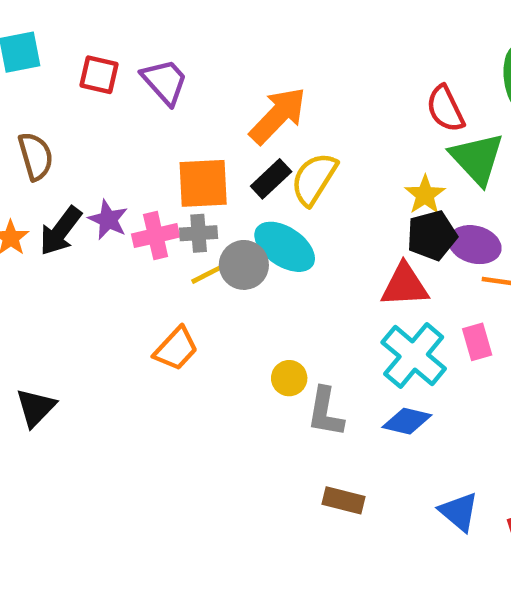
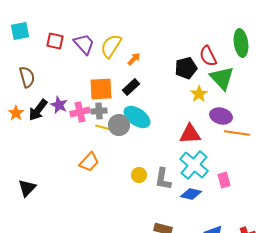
orange arrow: (278, 116) -> (134, 59), size x0.5
yellow semicircle: (314, 179) -> (111, 46), moved
black pentagon: (432, 236) -> (186, 68), moved
yellow line: (212, 272) -> (105, 128), turned 42
pink rectangle: (477, 342) -> (224, 180), moved
gray L-shape: (325, 412) -> (163, 179), moved

